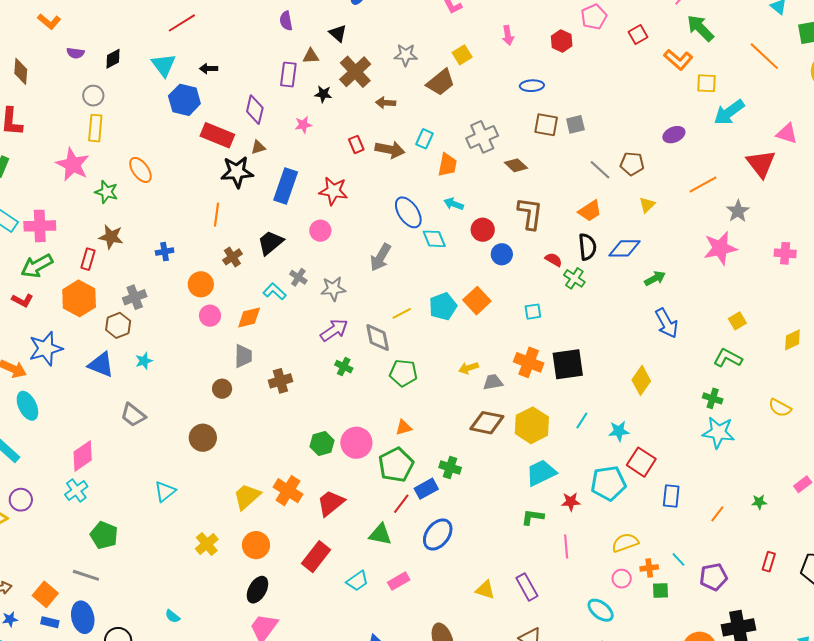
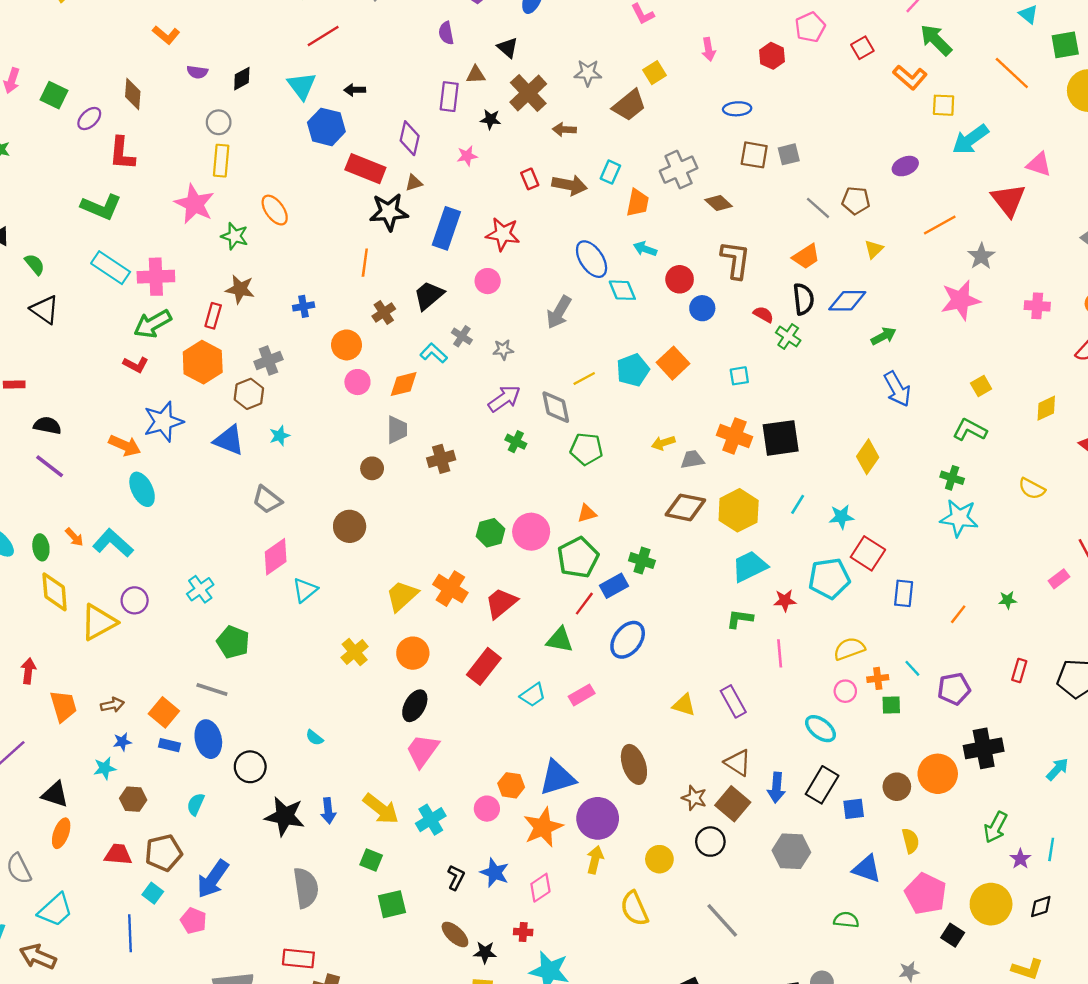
gray star: (333, 289) -> (503, 350), size x0.7
pink diamond: (83, 456) -> (276, 557), moved

